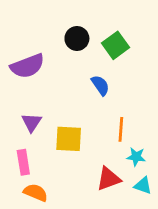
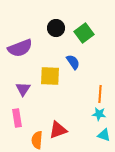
orange line: (121, 129) -> (100, 94), moved
yellow square: (69, 139) -> (50, 76), moved
red triangle: (109, 179) -> (58, 130), moved
orange semicircle: (36, 193) -> (37, 140), moved, turned -108

